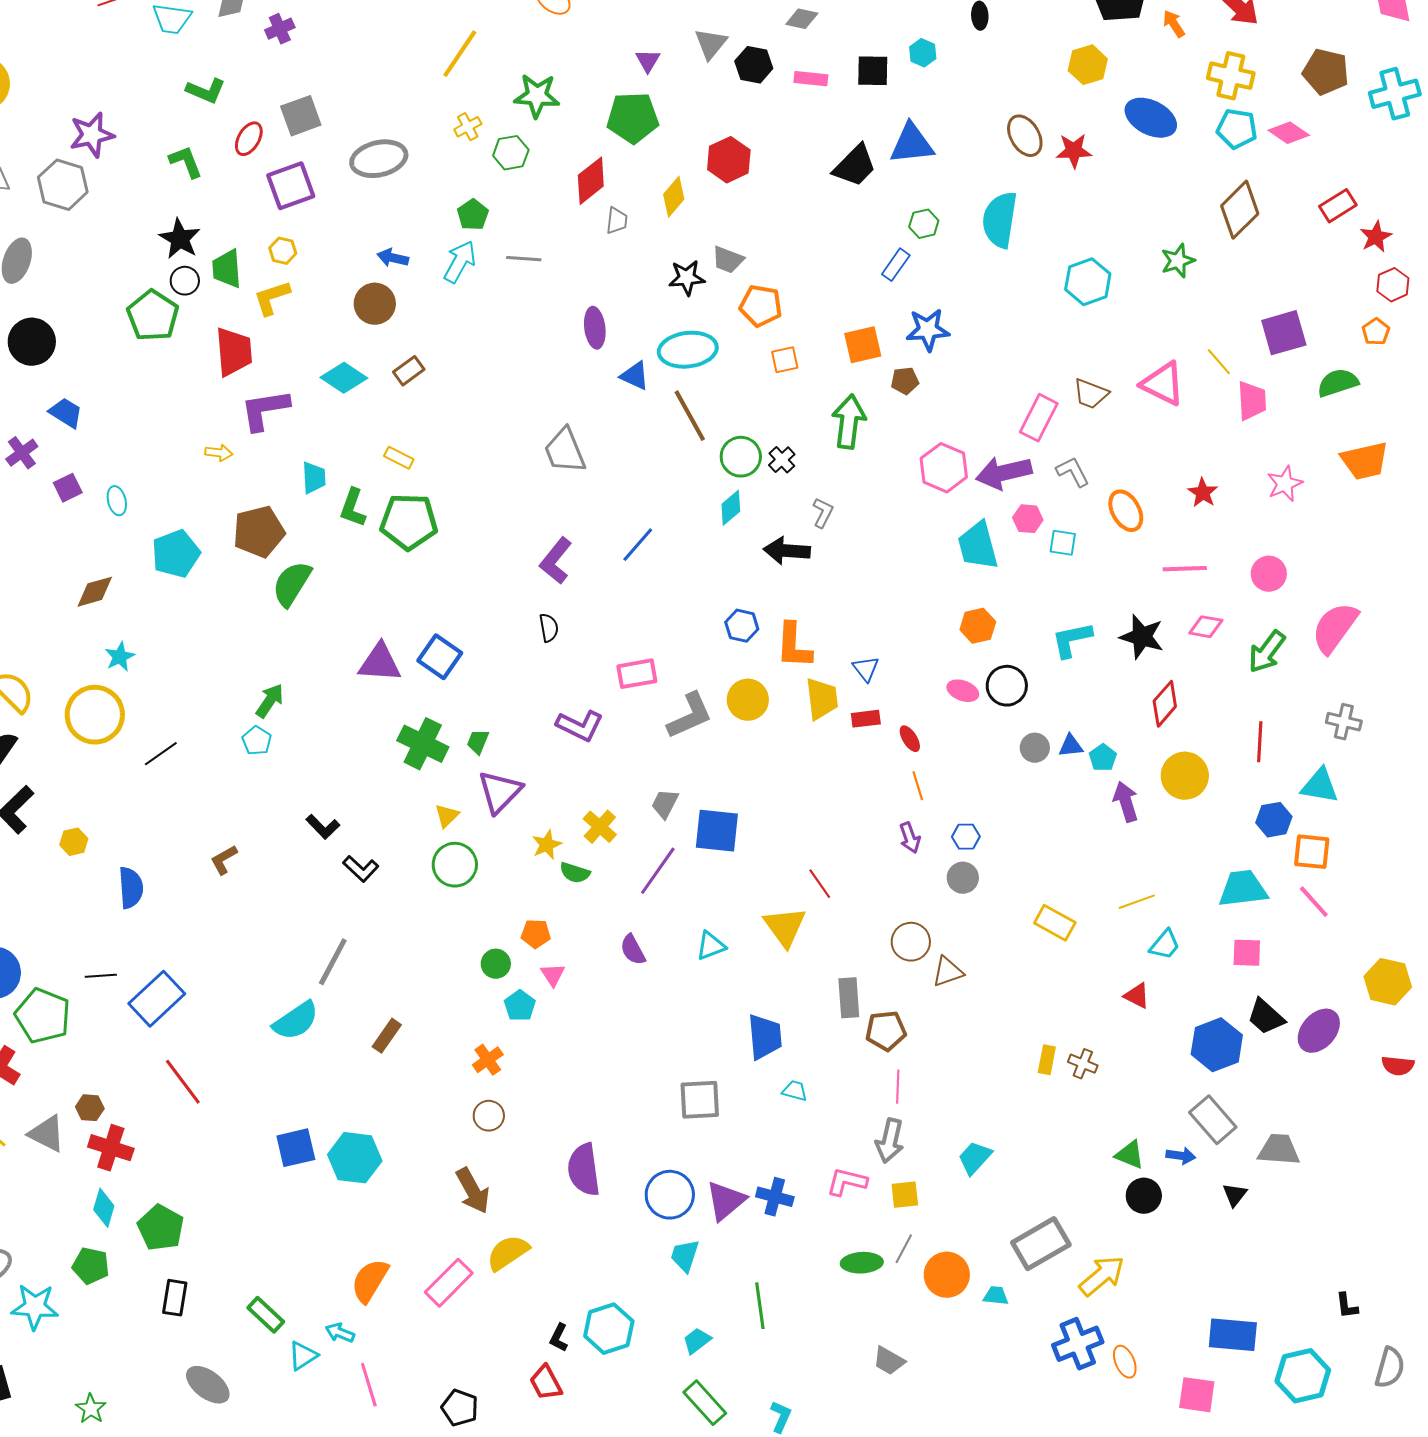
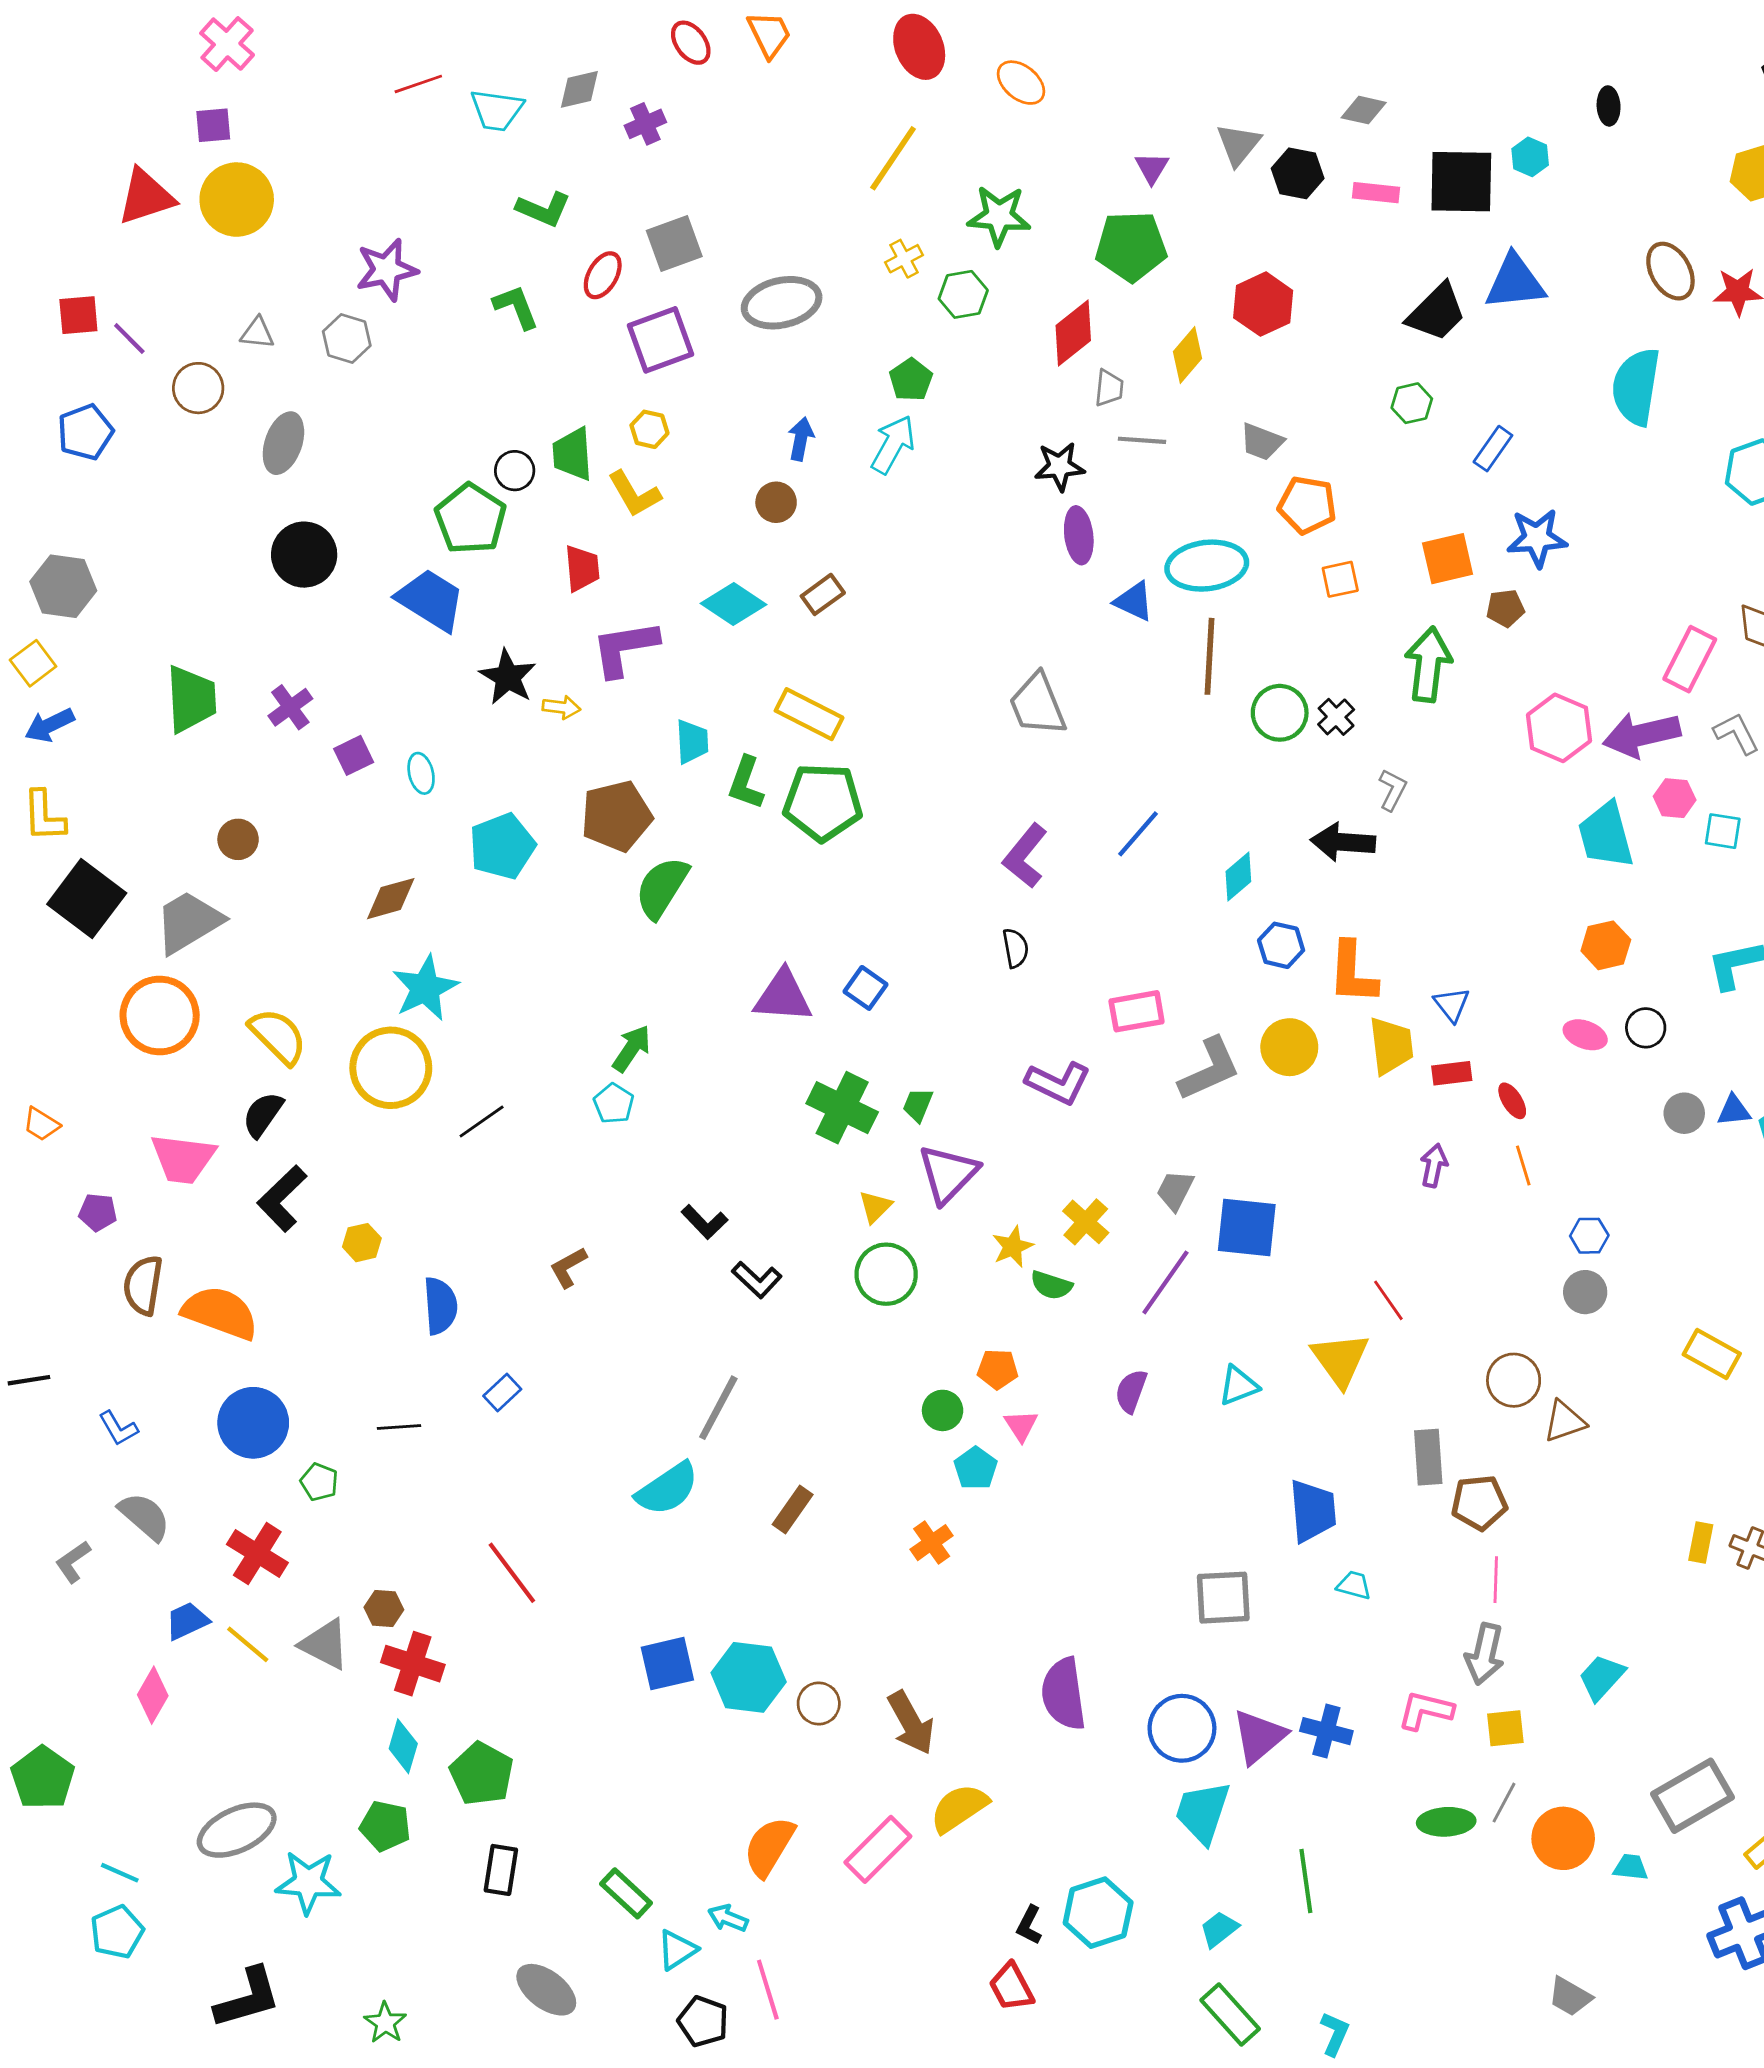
black square: (873, 71) -> (1461, 182), size x1.5
gray hexagon: (63, 185) -> (347, 339), size x0.7
green hexagon: (924, 224) -> (1412, 403), moved
black star: (180, 239) -> (508, 677), moved
blue arrow: (393, 258) -> (801, 439), turned 88
gray line: (524, 259) -> (1142, 440), moved
black star: (687, 278) -> (1060, 466), moved
yellow L-shape: (272, 298) -> (634, 494), turned -102
brown circle: (375, 304) -> (776, 502), size x0.7
red trapezoid: (234, 352) -> (582, 568), size x0.7
blue trapezoid: (66, 413) -> (431, 600), moved, size x1.5
brown line: (690, 416) -> (1210, 656), turned 32
yellow rectangle: (399, 458) -> (809, 714), size x1.6
cyan diamond: (731, 508) -> (1238, 877), moved
cyan star: (120, 657) -> (425, 988), size x1.6
blue square: (440, 657) -> (866, 988), size x0.7
black circle: (1007, 686) -> (1646, 1028), size x0.7
purple arrow: (910, 838) -> (1434, 1165), moved, turned -148
purple semicircle: (633, 950) -> (1131, 1391), turned 48
blue rectangle: (157, 999) -> (502, 1393), moved, size x0.5
green pentagon: (43, 1016) -> (319, 1482), size x0.5
brown circle: (489, 1116) -> (819, 1703), moved
cyan trapezoid: (685, 1256) -> (1203, 1812), size x1.4
gray trapezoid: (889, 1361) -> (1570, 1997), moved
black pentagon: (460, 1408) -> (703, 2021), moved

